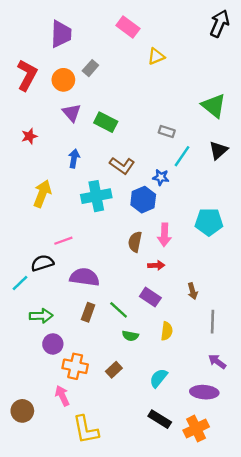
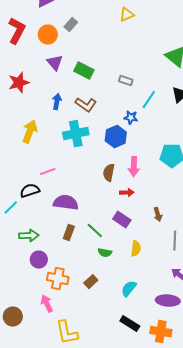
gray rectangle: (167, 131) -> (126, 81), moved
red star: (29, 136) -> (19, 83), size x1.5
brown L-shape: (122, 166) -> (86, 105), moved
orange cross: (196, 429) -> (161, 332), turned 35

